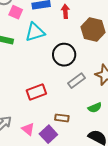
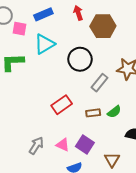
red arrow: (65, 11) -> (78, 13), moved
green semicircle: (95, 108) -> (114, 112), moved
brown rectangle: (62, 118) -> (93, 113), moved

